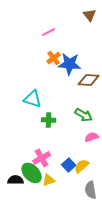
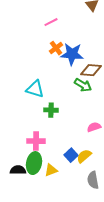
green arrow: (84, 115) -> (83, 85), moved
pink cross: (42, 158) -> (36, 141), moved, turned 30
green ellipse: (32, 173) -> (34, 163), turned 55

